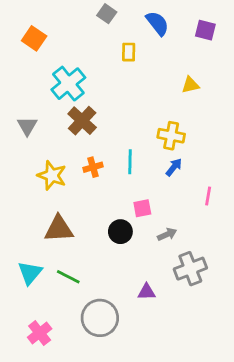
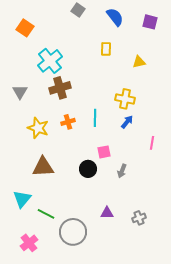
yellow rectangle: (129, 52) -> (106, 49), moved
brown cross: (82, 121) -> (60, 88), turned 30
gray arrow: (167, 234) -> (122, 171), turned 136
gray cross: (190, 269) -> (139, 218), moved, size x0.6
green line: (68, 277) -> (46, 214), moved

